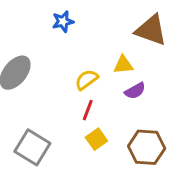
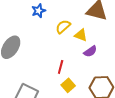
yellow triangle: (123, 65) -> (81, 35), turned 32
yellow semicircle: (87, 80) -> (63, 27), moved

